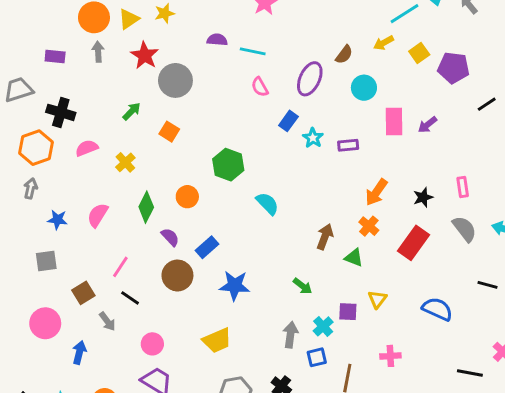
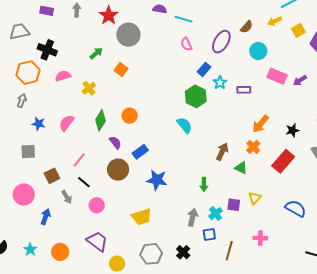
pink rectangle: (394, 121) -> (277, 76), turned -72
green hexagon: (228, 165) -> (196, 96), moved
green arrow: (303, 286) -> (204, 184), turned 48
pink circle: (152, 344) -> (97, 205), moved

